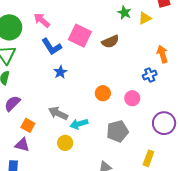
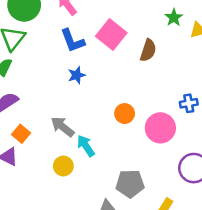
brown semicircle: (110, 42) -> (148, 50), turned -60
pink circle: (132, 98) -> (160, 128), size x1.5
cyan arrow: (79, 124) -> (86, 146), turned 60
gray pentagon: (117, 131) -> (130, 184), moved

